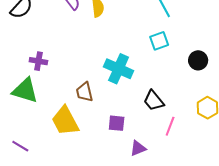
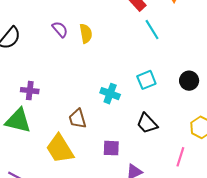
cyan square: (159, 41) -> (146, 80), moved
cyan cross: (119, 69) -> (110, 94), size x0.7
pink line: (170, 126) -> (180, 157), moved

